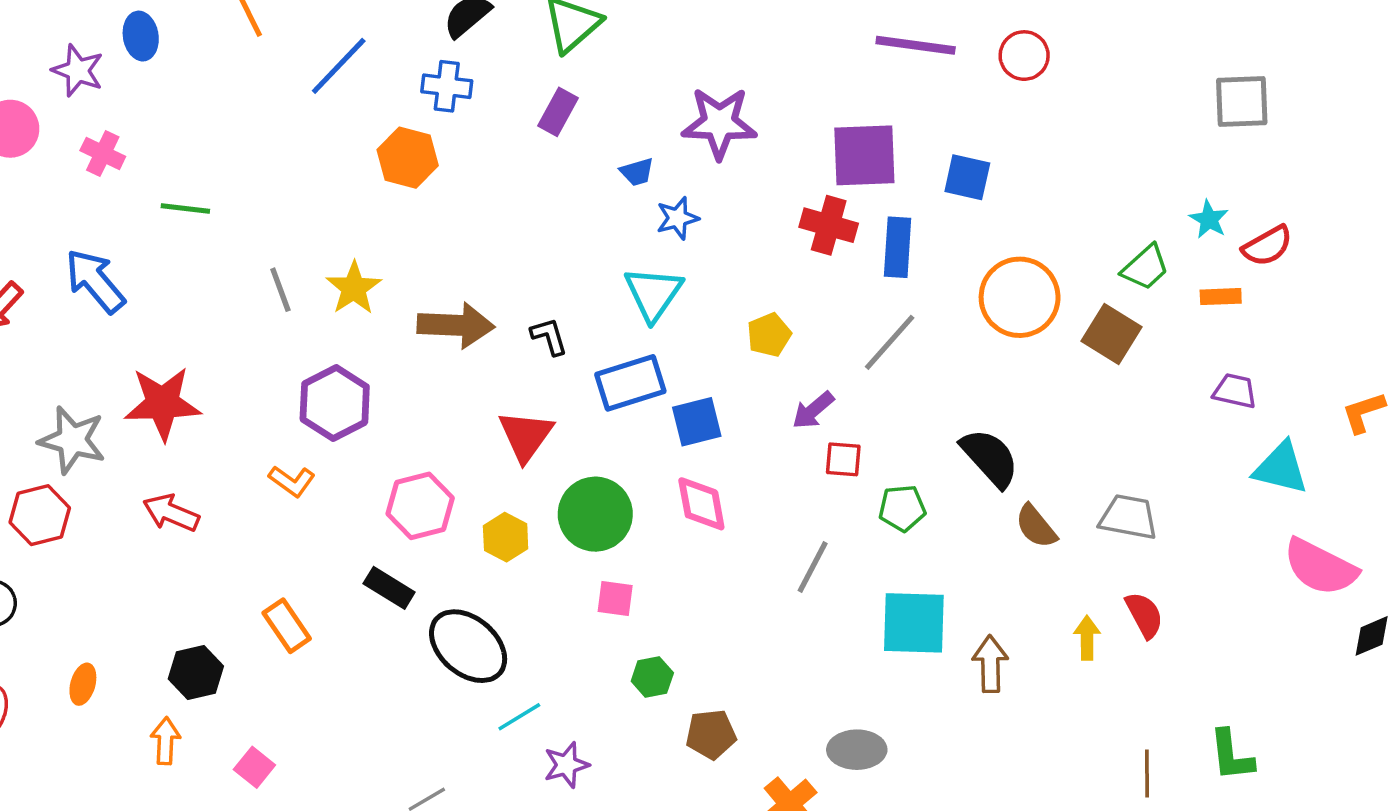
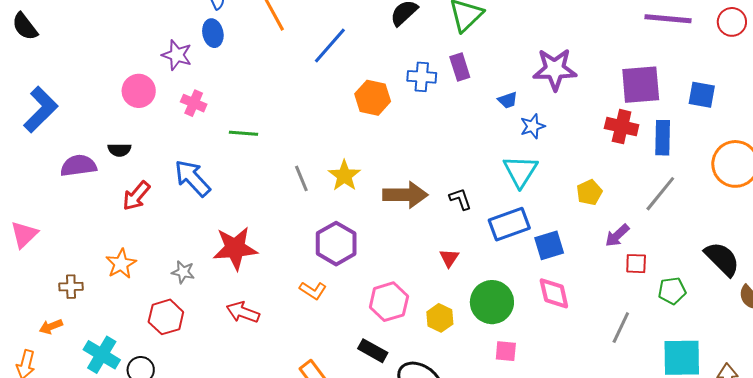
blue cross: (447, 86) -> (422, 77), moved
purple rectangle: (558, 112) -> (460, 67), turned -44
red triangle: (526, 436) -> (449, 258), size x0.6
gray star: (72, 440) -> (183, 272), size x0.6

